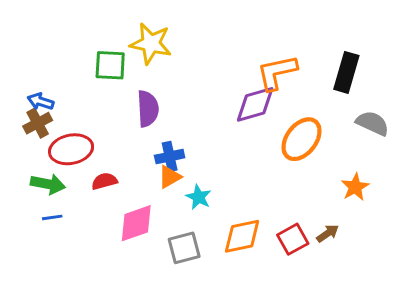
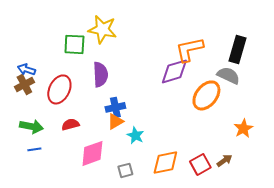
gray semicircle: (373, 123) -> (228, 75), moved
red ellipse: (71, 149) -> (59, 89), moved, turned -52
gray square: (184, 248) -> (125, 170), size x0.7

